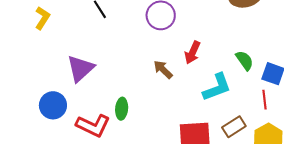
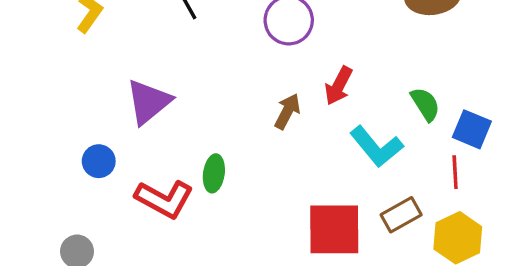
brown arrow: (163, 69) -> (287, 111), turned 70
cyan L-shape: (217, 87) -> (376, 147), turned 68
blue circle: (53, 105) -> (99, 161), size x0.7

